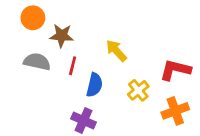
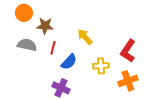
red L-shape: (175, 70) -> (128, 51), turned -70
blue semicircle: (94, 85) -> (69, 62), turned 30
yellow cross: (138, 90) -> (101, 66), turned 35

